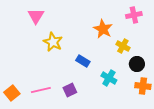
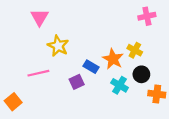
orange star: (103, 29) -> (113, 59), moved
black circle: (137, 64) -> (141, 74), moved
pink line: (41, 90) -> (38, 73), moved
purple square: (70, 90) -> (77, 82), moved

